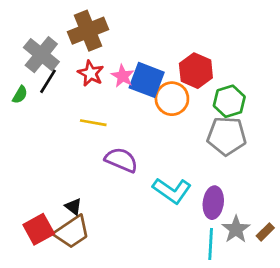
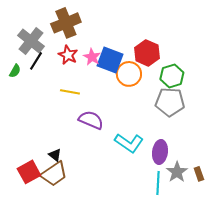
brown rectangle: (265, 232) -> (199, 174), turned -64

